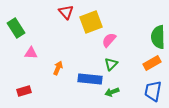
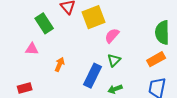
green rectangle: (16, 28) -> (44, 23), moved
blue rectangle: (90, 79) -> (92, 76), turned -70

